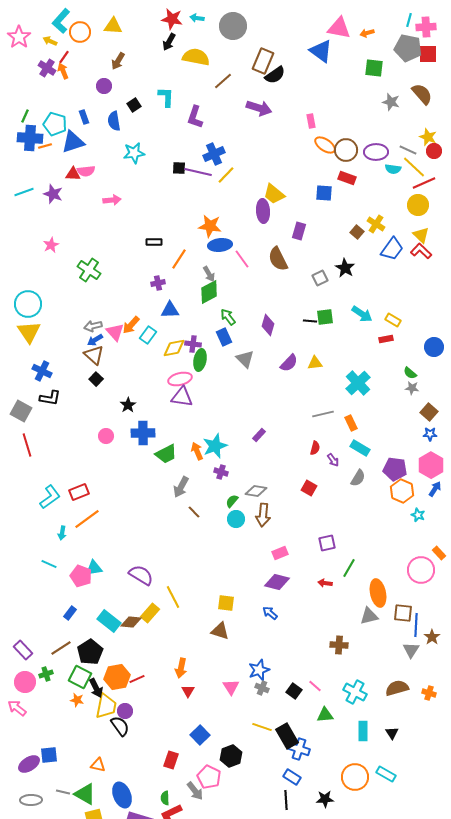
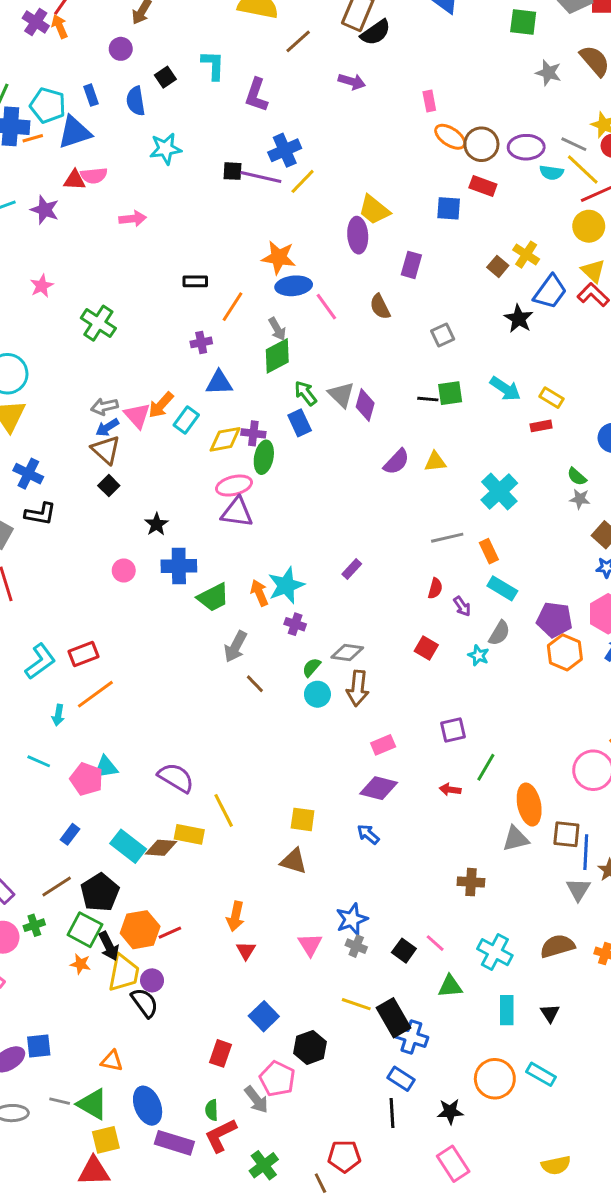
purple arrow: (259, 108) -> (352, 82), size x0.7
brown semicircle: (278, 259) -> (380, 307), size x0.7
black star: (345, 268) -> (519, 319), moved
gray triangle: (245, 359) -> (341, 395), moved
cyan star: (418, 515) -> (478, 655), moved
yellow rectangle: (150, 613) -> (189, 834), turned 60

